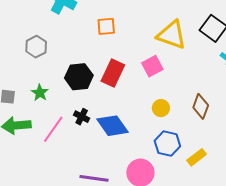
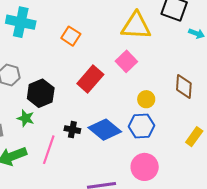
orange square: (106, 26) -> (71, 36), turned -36
red rectangle: (113, 73) -> (90, 79), turned 32
black hexagon: (79, 77) -> (41, 93), moved
blue hexagon: (167, 144) -> (141, 126), moved

